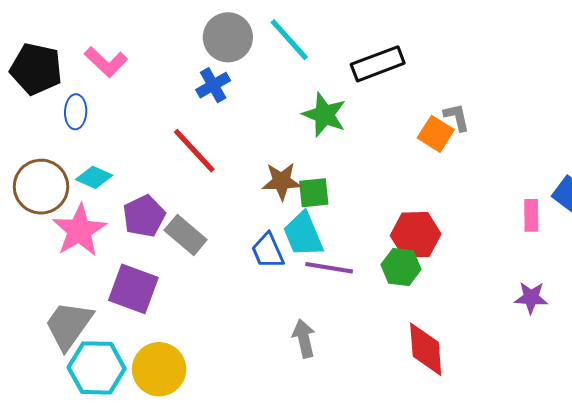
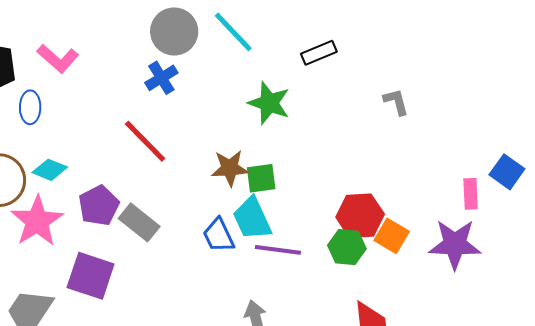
black rectangle: (378, 64) -> (319, 53), size x0.7
orange square: (436, 134) -> (392, 236), moved
purple star: (531, 298) -> (455, 244), moved, size x1.6

